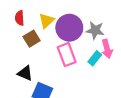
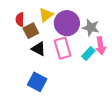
red semicircle: (20, 18) -> (20, 20), moved
black triangle: (25, 73) -> (39, 49), moved

